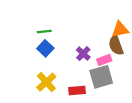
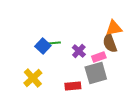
green line: (44, 31) -> (54, 43), moved
yellow cross: (46, 82) -> (33, 78), moved

